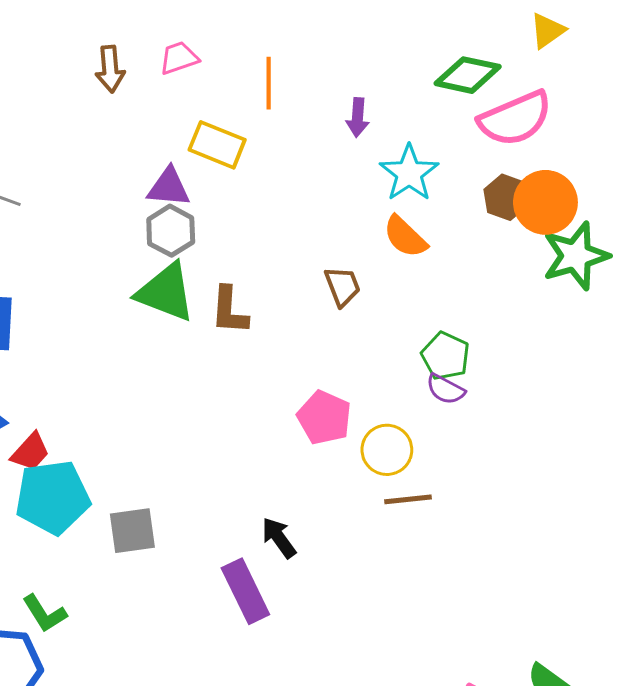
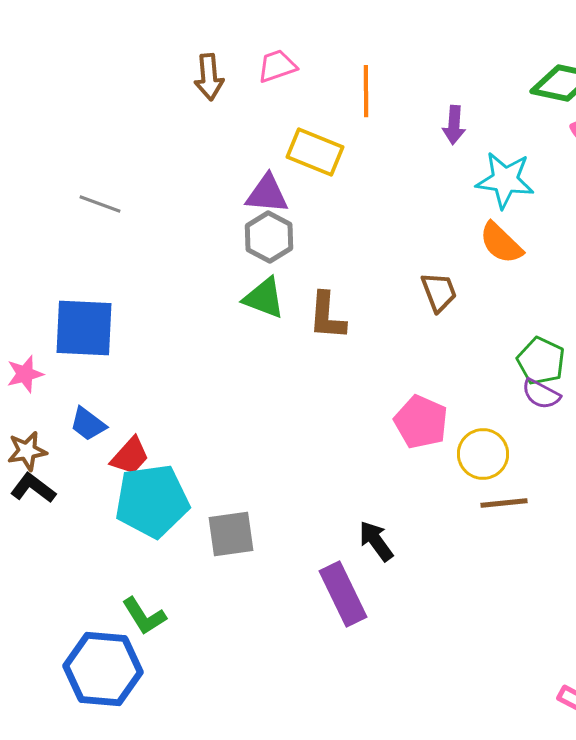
cyan star: (409, 173) -> (505, 180), turned -30
green triangle: (166, 292) -> (264, 298), size x0.7

